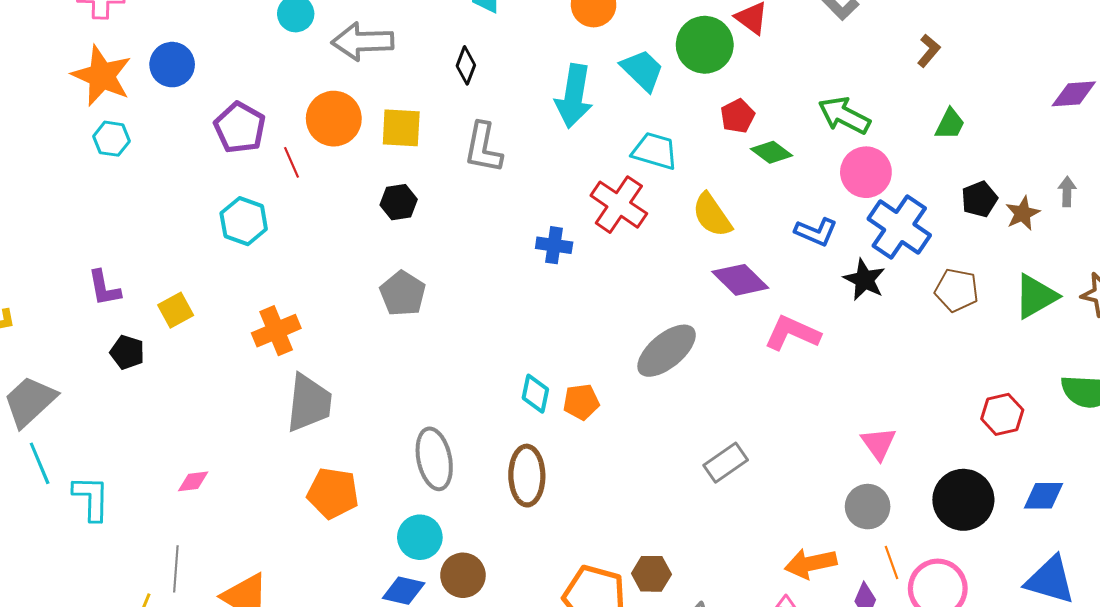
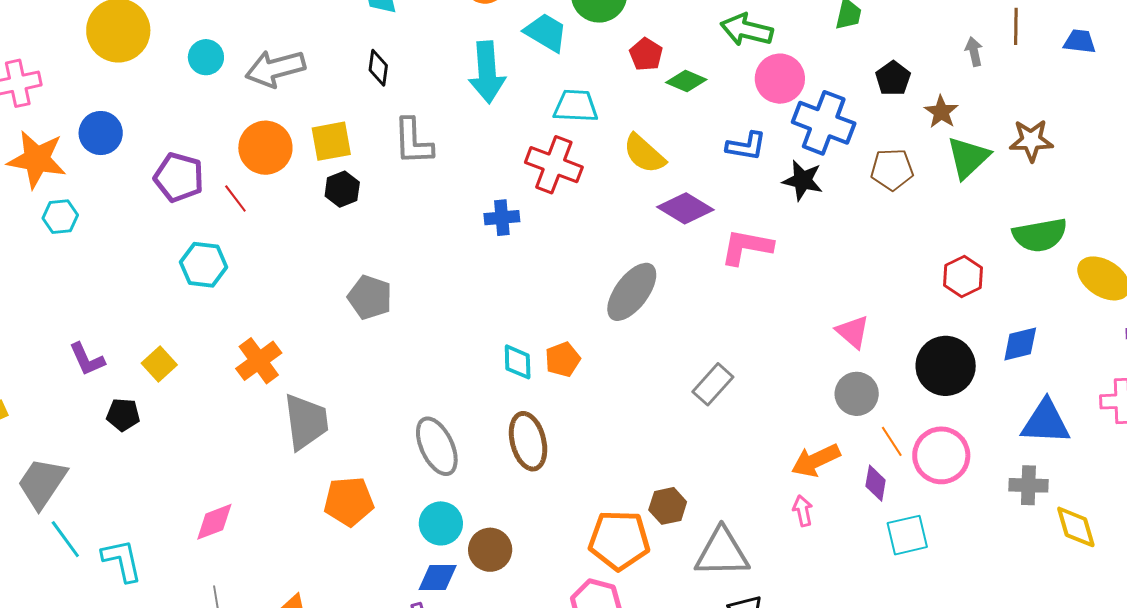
black hexagon: (399, 202) -> (342, 189), moved
brown star: (1023, 213) -> (941, 112), moved
pink diamond: (193, 481) -> (214, 522), size x1.4

